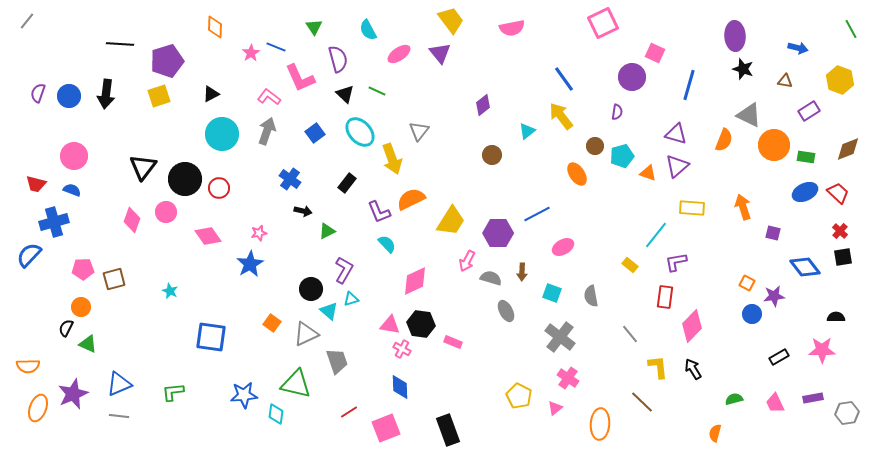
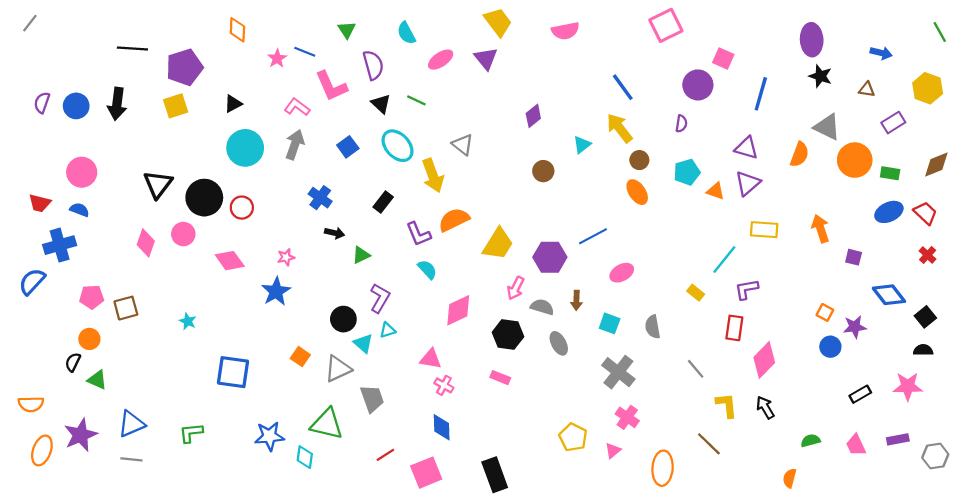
gray triangle: (419, 131) -> (463, 145), turned -30
brown circle: (595, 146) -> (639, 160), moved
black square: (843, 257) -> (925, 317), moved, turned -30
black hexagon: (421, 324) -> (508, 335), moved

